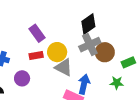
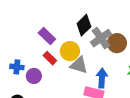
black diamond: (88, 24) -> (84, 25), moved
red rectangle: (36, 55) -> (50, 58), turned 64
purple circle: (22, 78) -> (34, 76), moved

